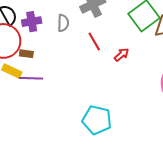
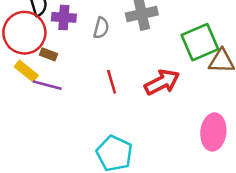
red line: (94, 42) -> (112, 82), moved
red arrow: (122, 55) -> (162, 82), size x1.8

